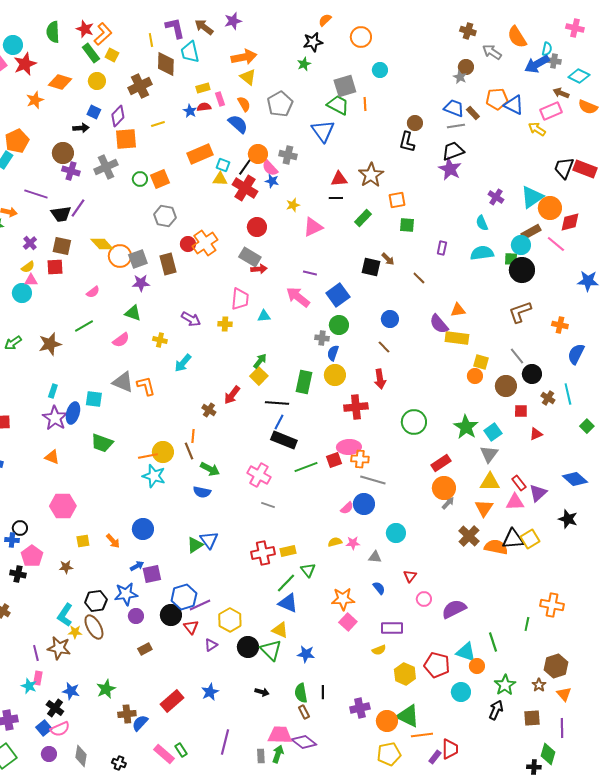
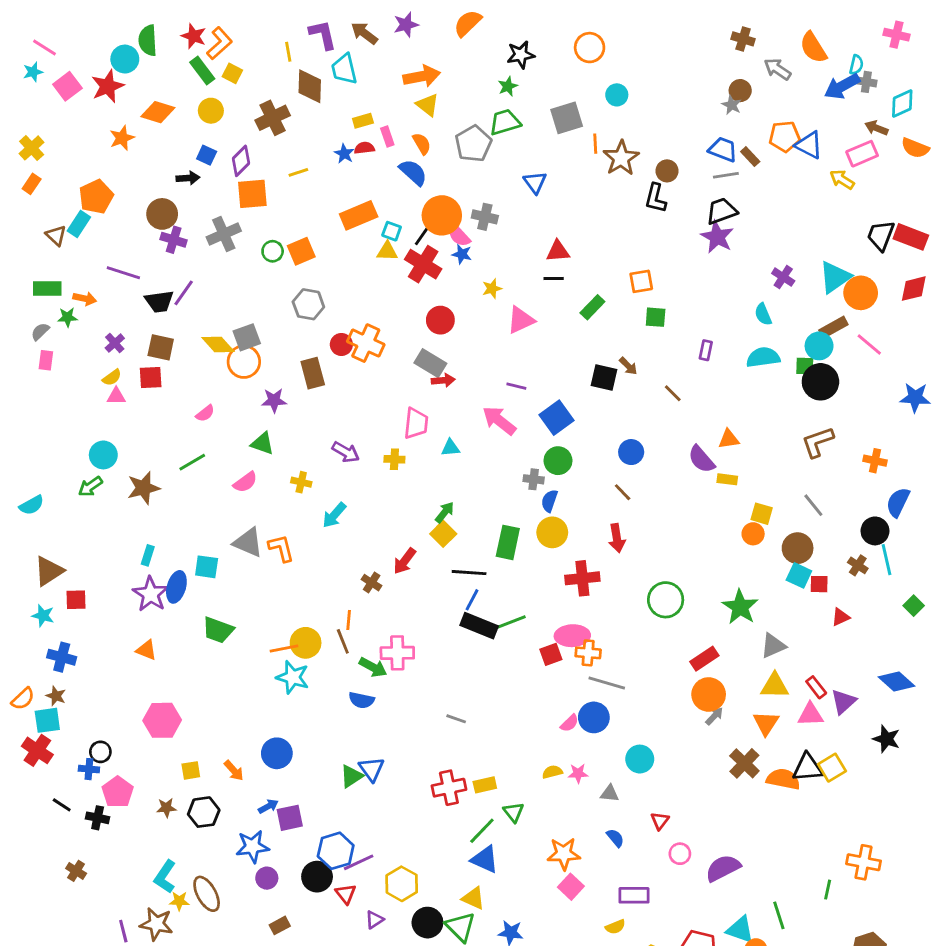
orange semicircle: (325, 20) -> (468, 23), moved, size x1.5
cyan circle: (13, 45) -> (125, 59), moved
cyan diamond: (579, 76) -> (902, 103), turned -50
green trapezoid: (338, 105) -> (505, 122), moved, turned -45
blue triangle: (323, 131) -> (535, 182), size x0.7
orange circle: (258, 154) -> (442, 215), size x1.4
brown star: (371, 175) -> (621, 158), moved
red diamond: (570, 222) -> (914, 289), moved
orange cross: (205, 243) -> (366, 343), turned -30
gray square: (138, 259) -> (247, 337), moved
cyan circle: (22, 293) -> (103, 455), moved
yellow rectangle: (457, 338) -> (727, 479), size x0.6
black circle: (532, 374) -> (875, 531), moved
cyan square: (493, 432) -> (799, 575), moved, turned -30
gray triangle: (489, 454) -> (773, 646), turned 30
green line: (306, 467) -> (509, 623), moved
pink cross: (259, 475) -> (397, 653), moved, turned -30
black hexagon: (96, 601) -> (204, 812), moved

